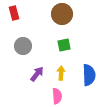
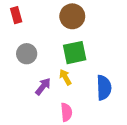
green square: (64, 45) -> (75, 53), size x1.5
yellow arrow: (61, 73) -> (65, 77), moved, turned -32

